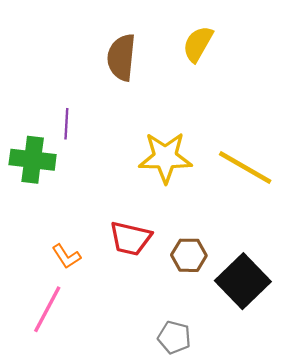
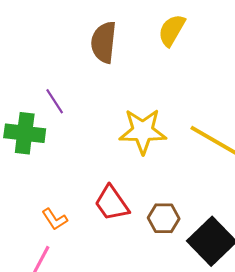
purple line: (66, 124) -> (55, 101), turned -36
red trapezoid: (130, 238) -> (112, 203), turned 42

